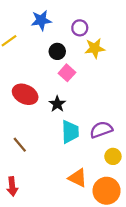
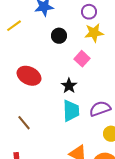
purple circle: (80, 28) -> (89, 12), moved
pink square: (67, 73) -> (82, 59), moved
black star: (57, 104) -> (69, 86), moved

